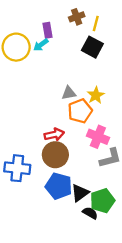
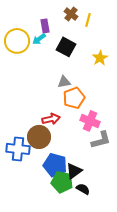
brown cross: (77, 17) -> (71, 14), turned -32
black square: (92, 47) -> (66, 47), moved
yellow star: (96, 95) -> (100, 58), moved
brown circle: (55, 155) -> (39, 137), moved
green pentagon: (102, 201) -> (62, 182), moved, turned 30

